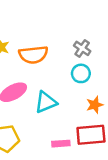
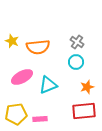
pink rectangle: (61, 144) -> (40, 119), moved

